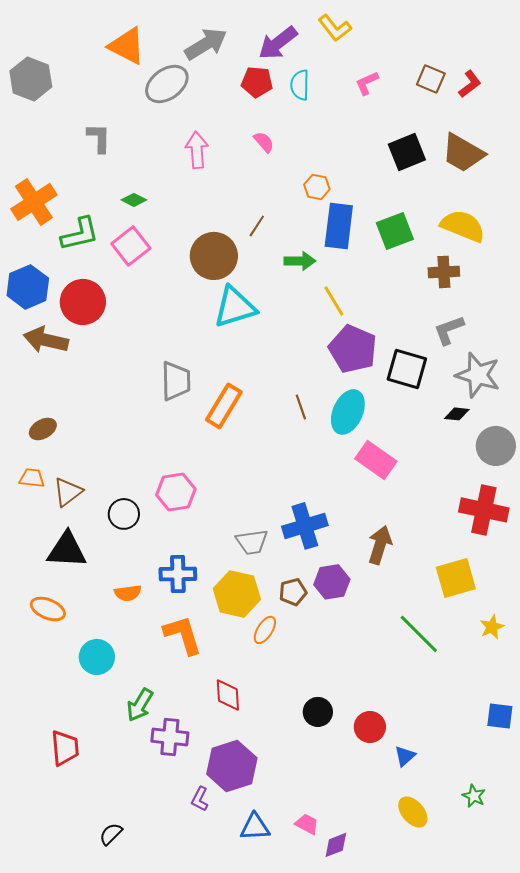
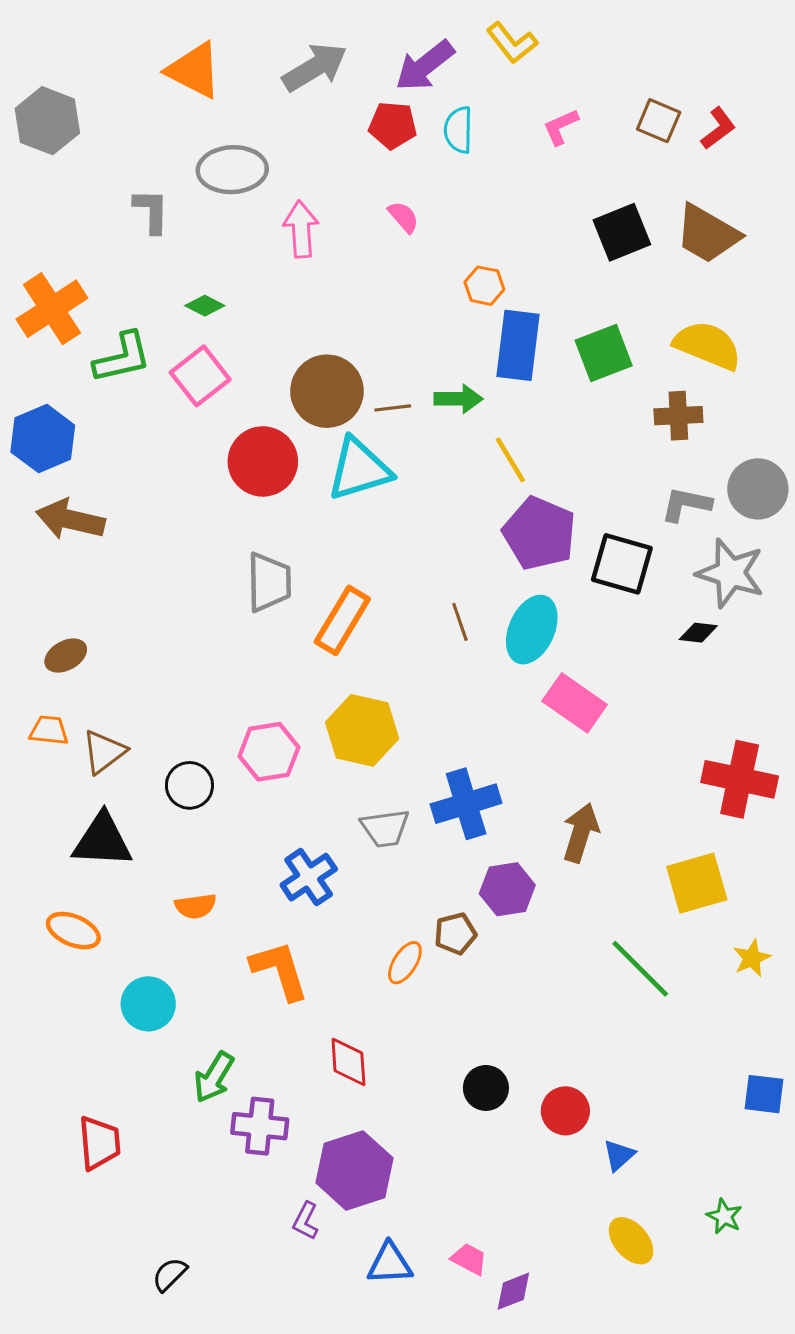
gray ellipse: (167, 84) -> (232, 170), moved, turned 33
brown line: (257, 226) -> (393, 408), moved, turned 50
red circle: (83, 302) -> (263, 461), moved
gray L-shape: (449, 330) -> (686, 504), turned 32
gray circle: (496, 446) -> (758, 489), moved
blue cross: (178, 574) -> (309, 877), moved, turned -33
brown pentagon: (293, 592) -> (455, 934), moved
yellow hexagon: (237, 594) -> (362, 730), moved

